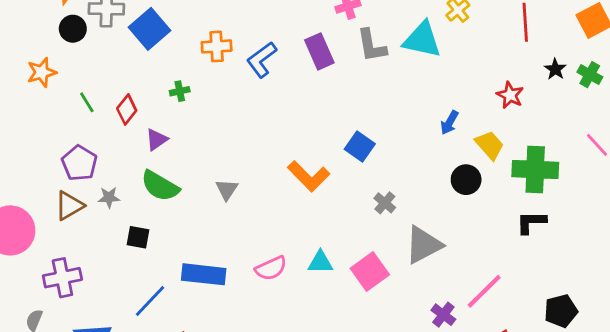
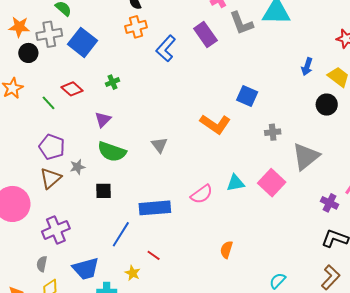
orange cross: (217, 46) -> (136, 27), moved
red diamond: (127, 109) -> (72, 89), moved, turned -75
gray cross: (385, 203) -> (273, 132), turned -35

